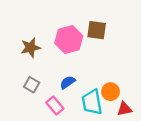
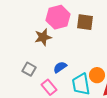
pink hexagon: (69, 39) -> (58, 17), moved
brown star: (30, 48) -> (43, 37), moved

